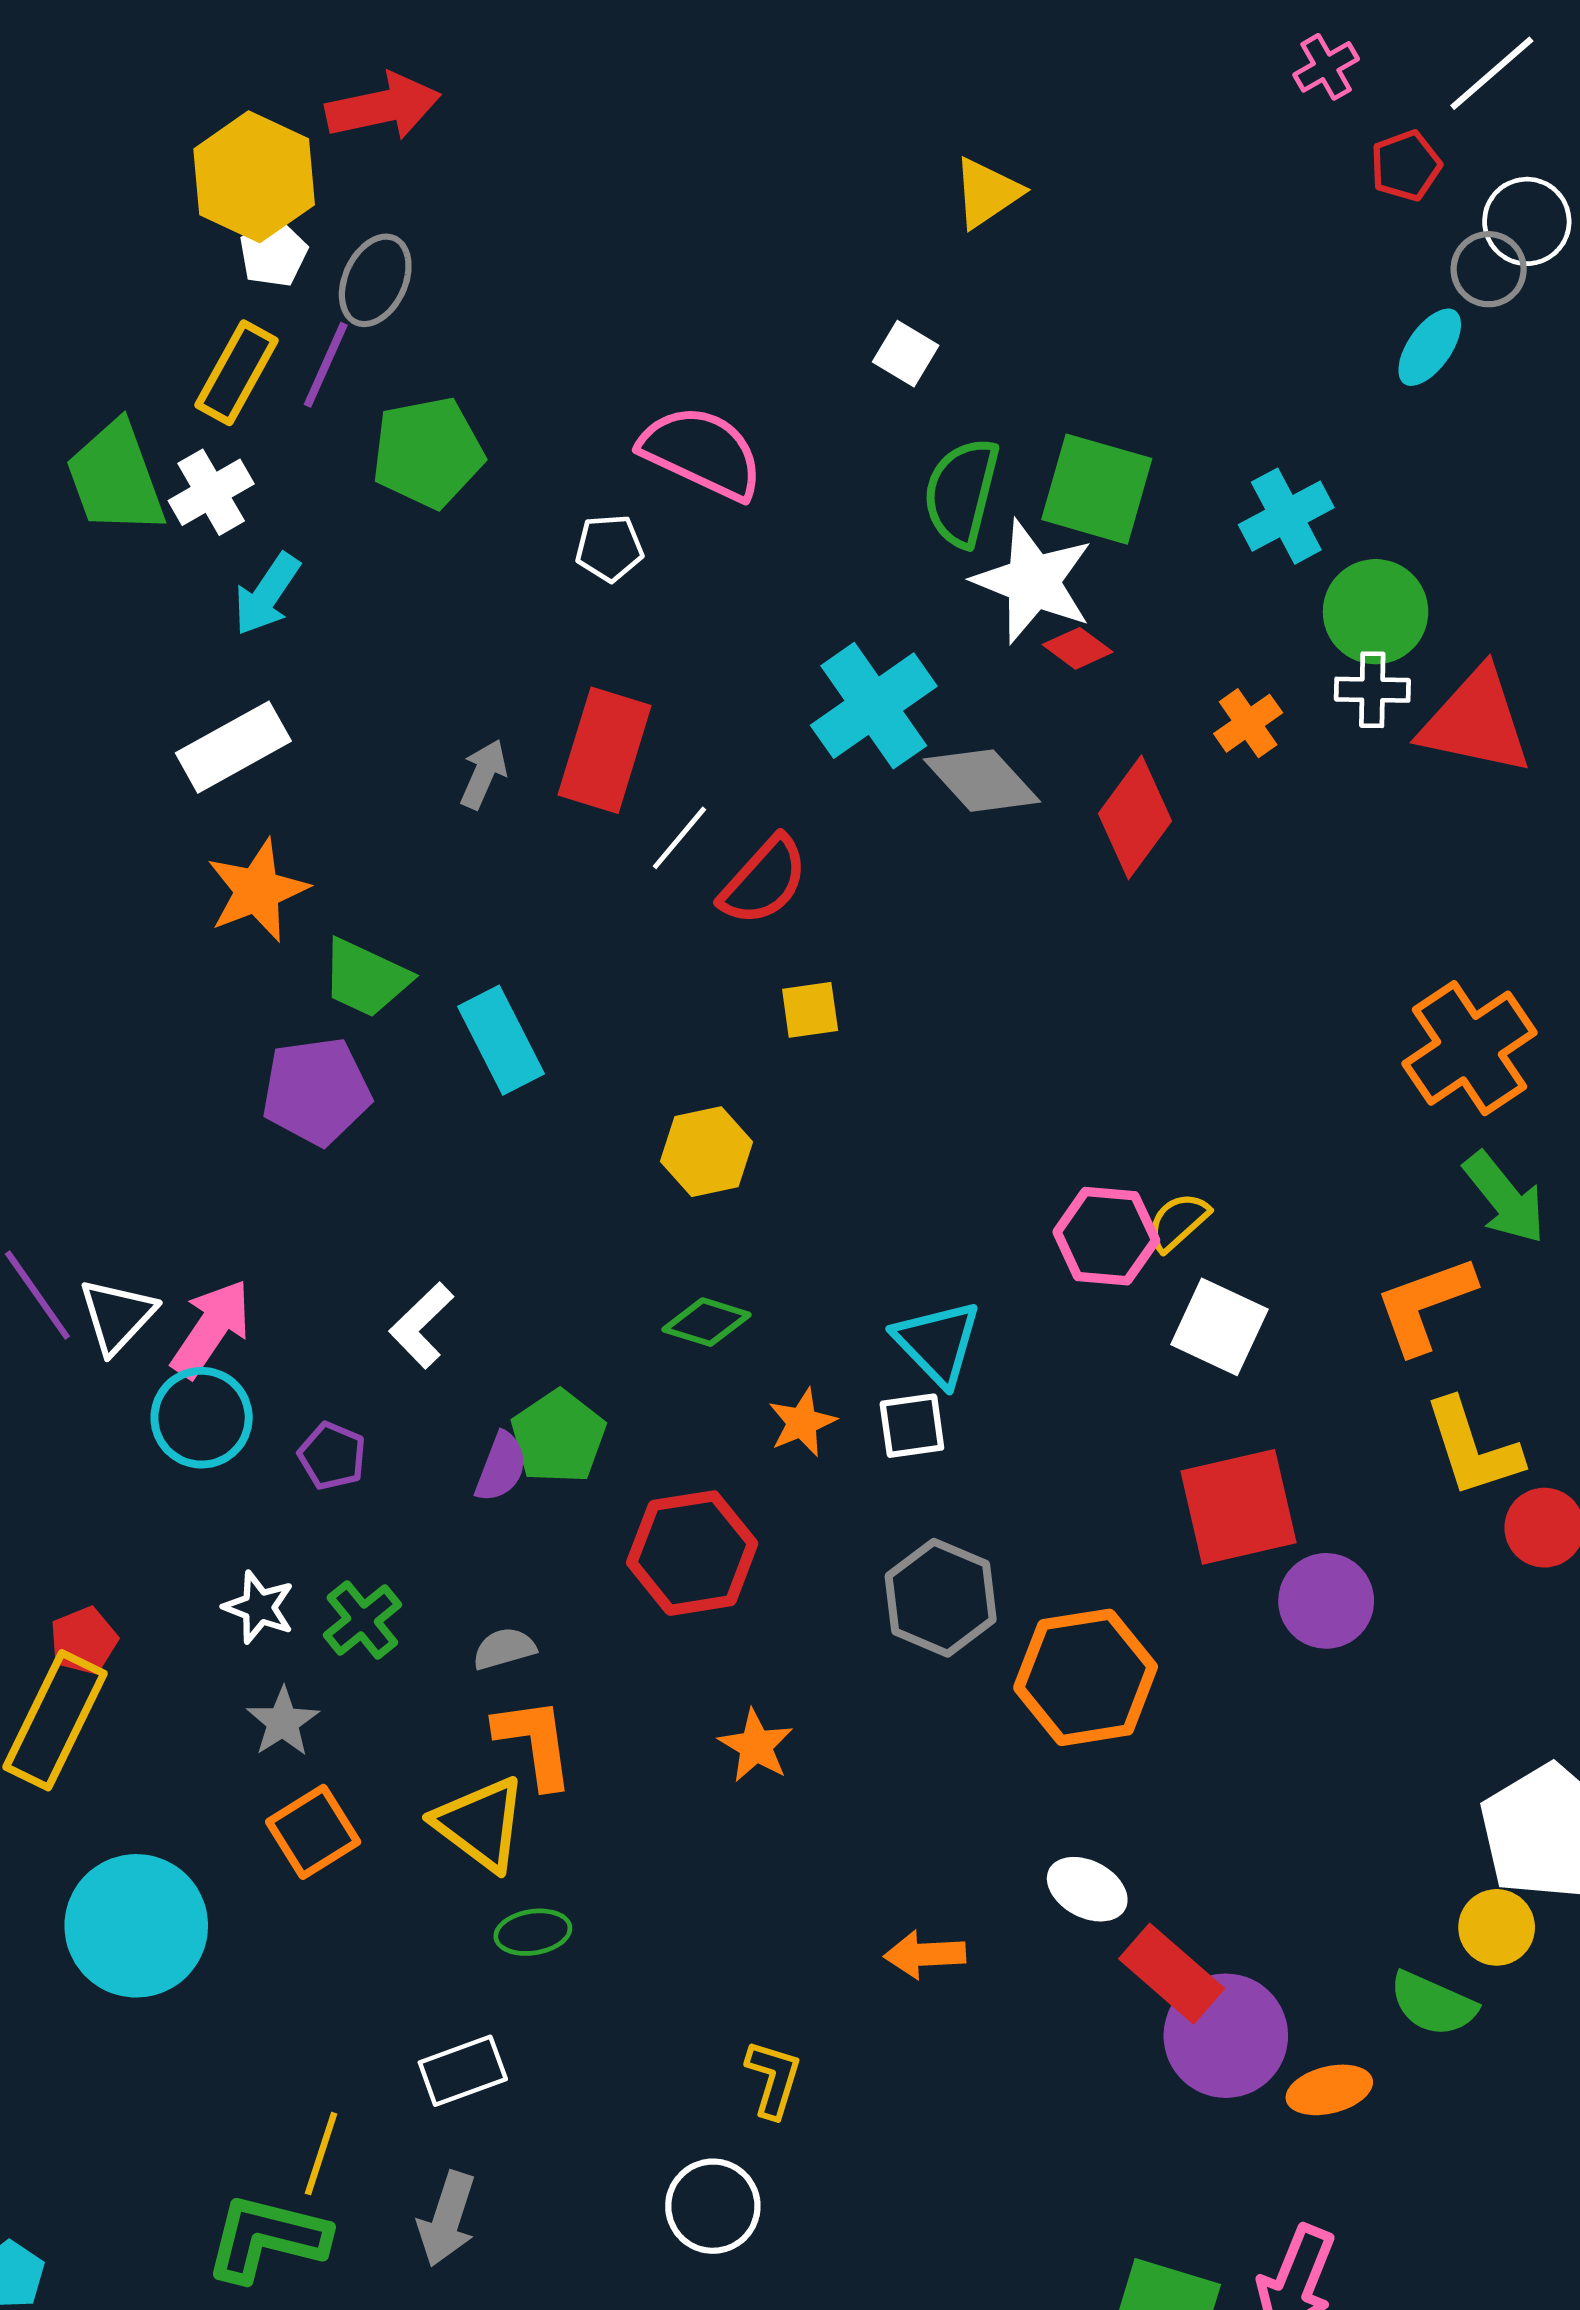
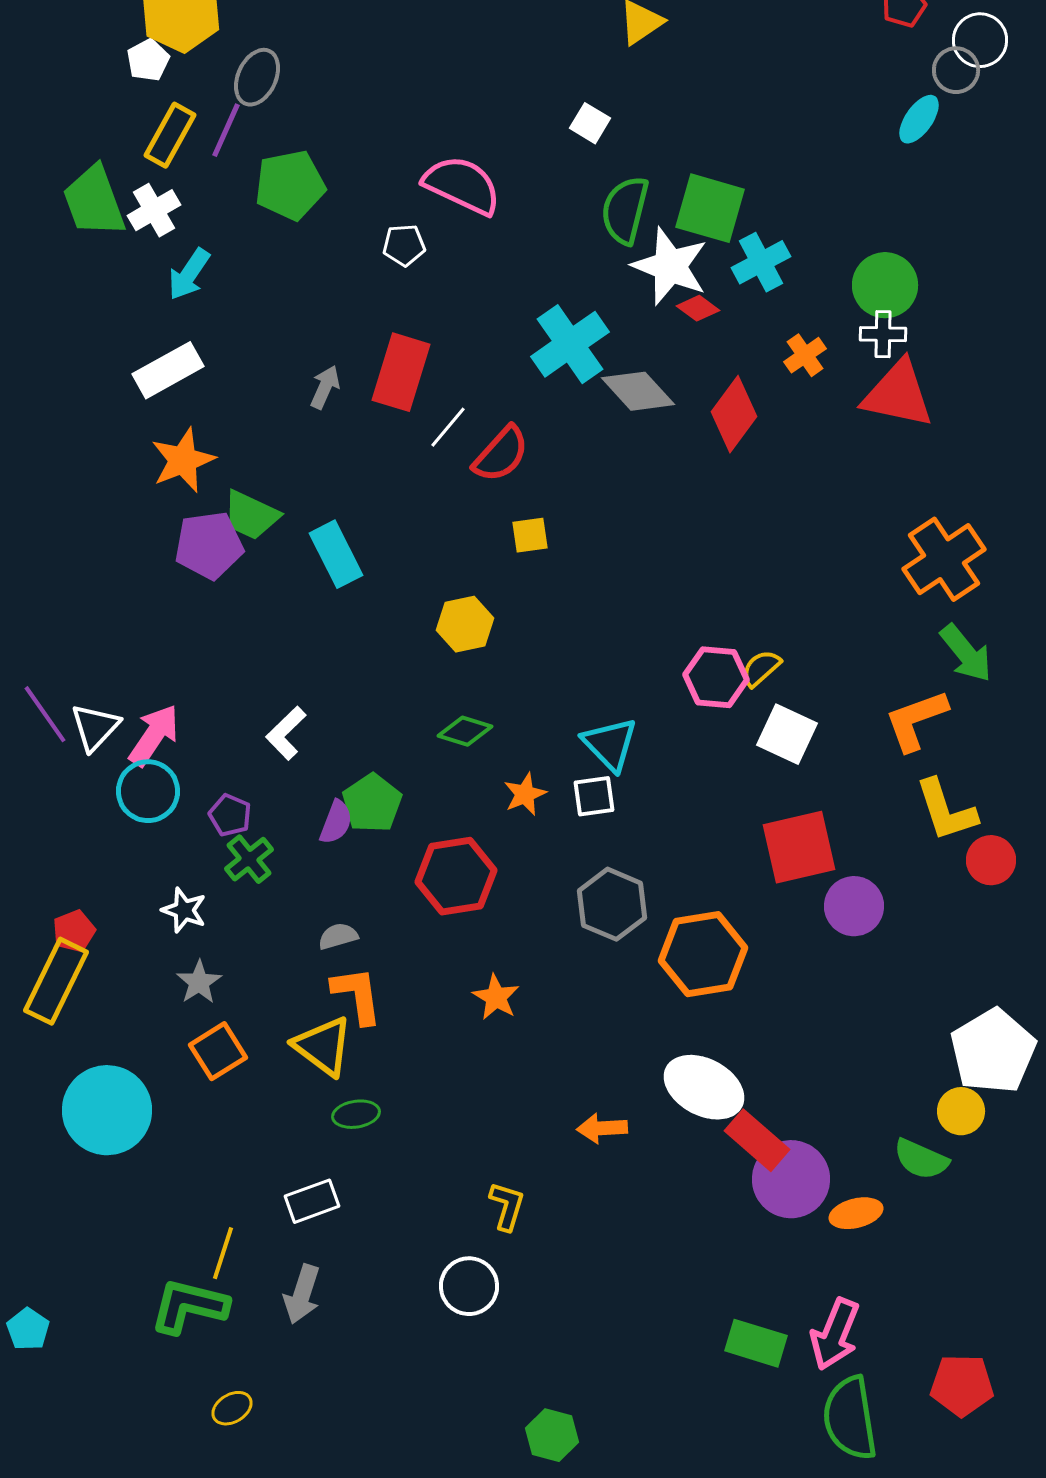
white pentagon: (273, 253) -> (148, 60), moved
cyan cross: (1286, 516) -> (761, 262), moved
red triangle: (1476, 722) -> (898, 394), moved
purple pentagon: (316, 1091) -> (209, 545), moved
green cross: (362, 1620) -> (249, 859), moved
white ellipse: (1087, 1889) -> (704, 1087), size x1.6

